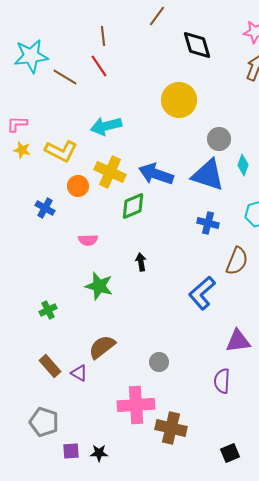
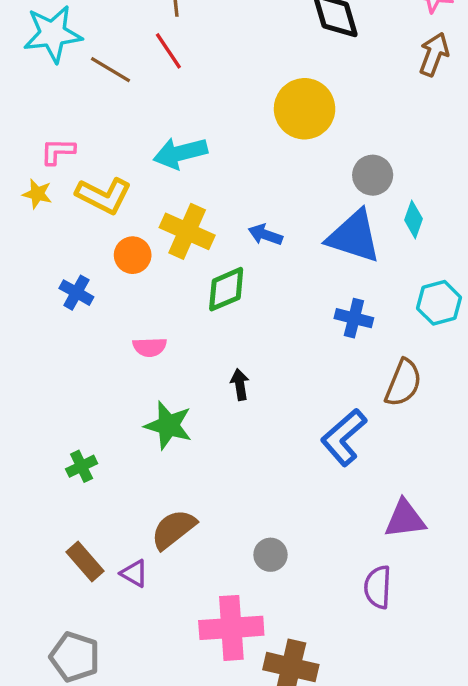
pink L-shape: (17, 124) -> (58, 151), moved
blue arrow: (156, 174) -> (265, 235), size x0.6

